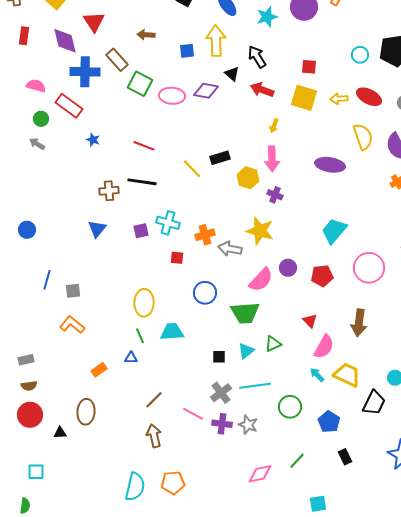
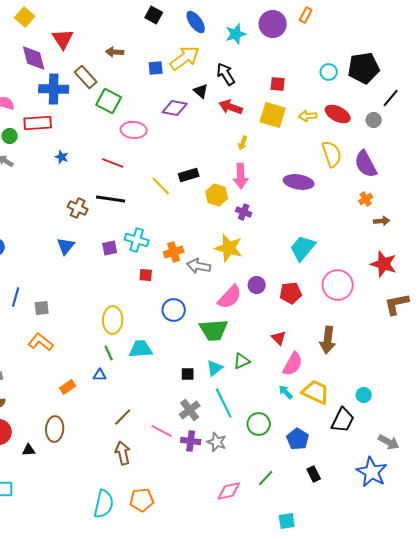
yellow arrow: (216, 41) -> (185, 58), turned 56
pink ellipse: (172, 96) -> (134, 130), moved
red rectangle: (69, 106) -> (38, 123), turned -40
brown cross: (109, 191) -> (78, 208), turned 30
cyan line: (255, 386) -> (224, 403), turned 72

